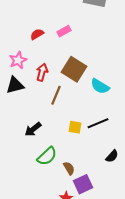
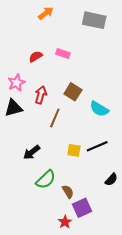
pink rectangle: (64, 31) -> (63, 53), turned 48
brown square: (74, 69) -> (73, 92), size x0.7

